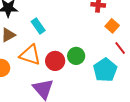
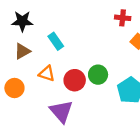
orange triangle: (30, 55) -> (47, 74), size x0.7

